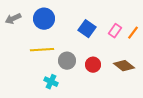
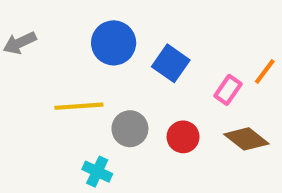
blue circle: (44, 19) -> (114, 43), moved
pink rectangle: (115, 31) -> (228, 90), moved

